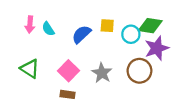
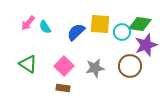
pink arrow: (30, 25) -> (28, 23), turned 35
yellow square: (107, 26) -> (100, 24), size x1.5
gray star: (102, 73) -> (95, 68), turned 30

